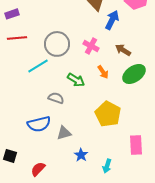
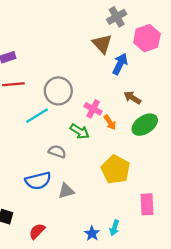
pink cross: (91, 46) -> (93, 109), moved
blue star: (81, 155) -> (92, 233), moved

